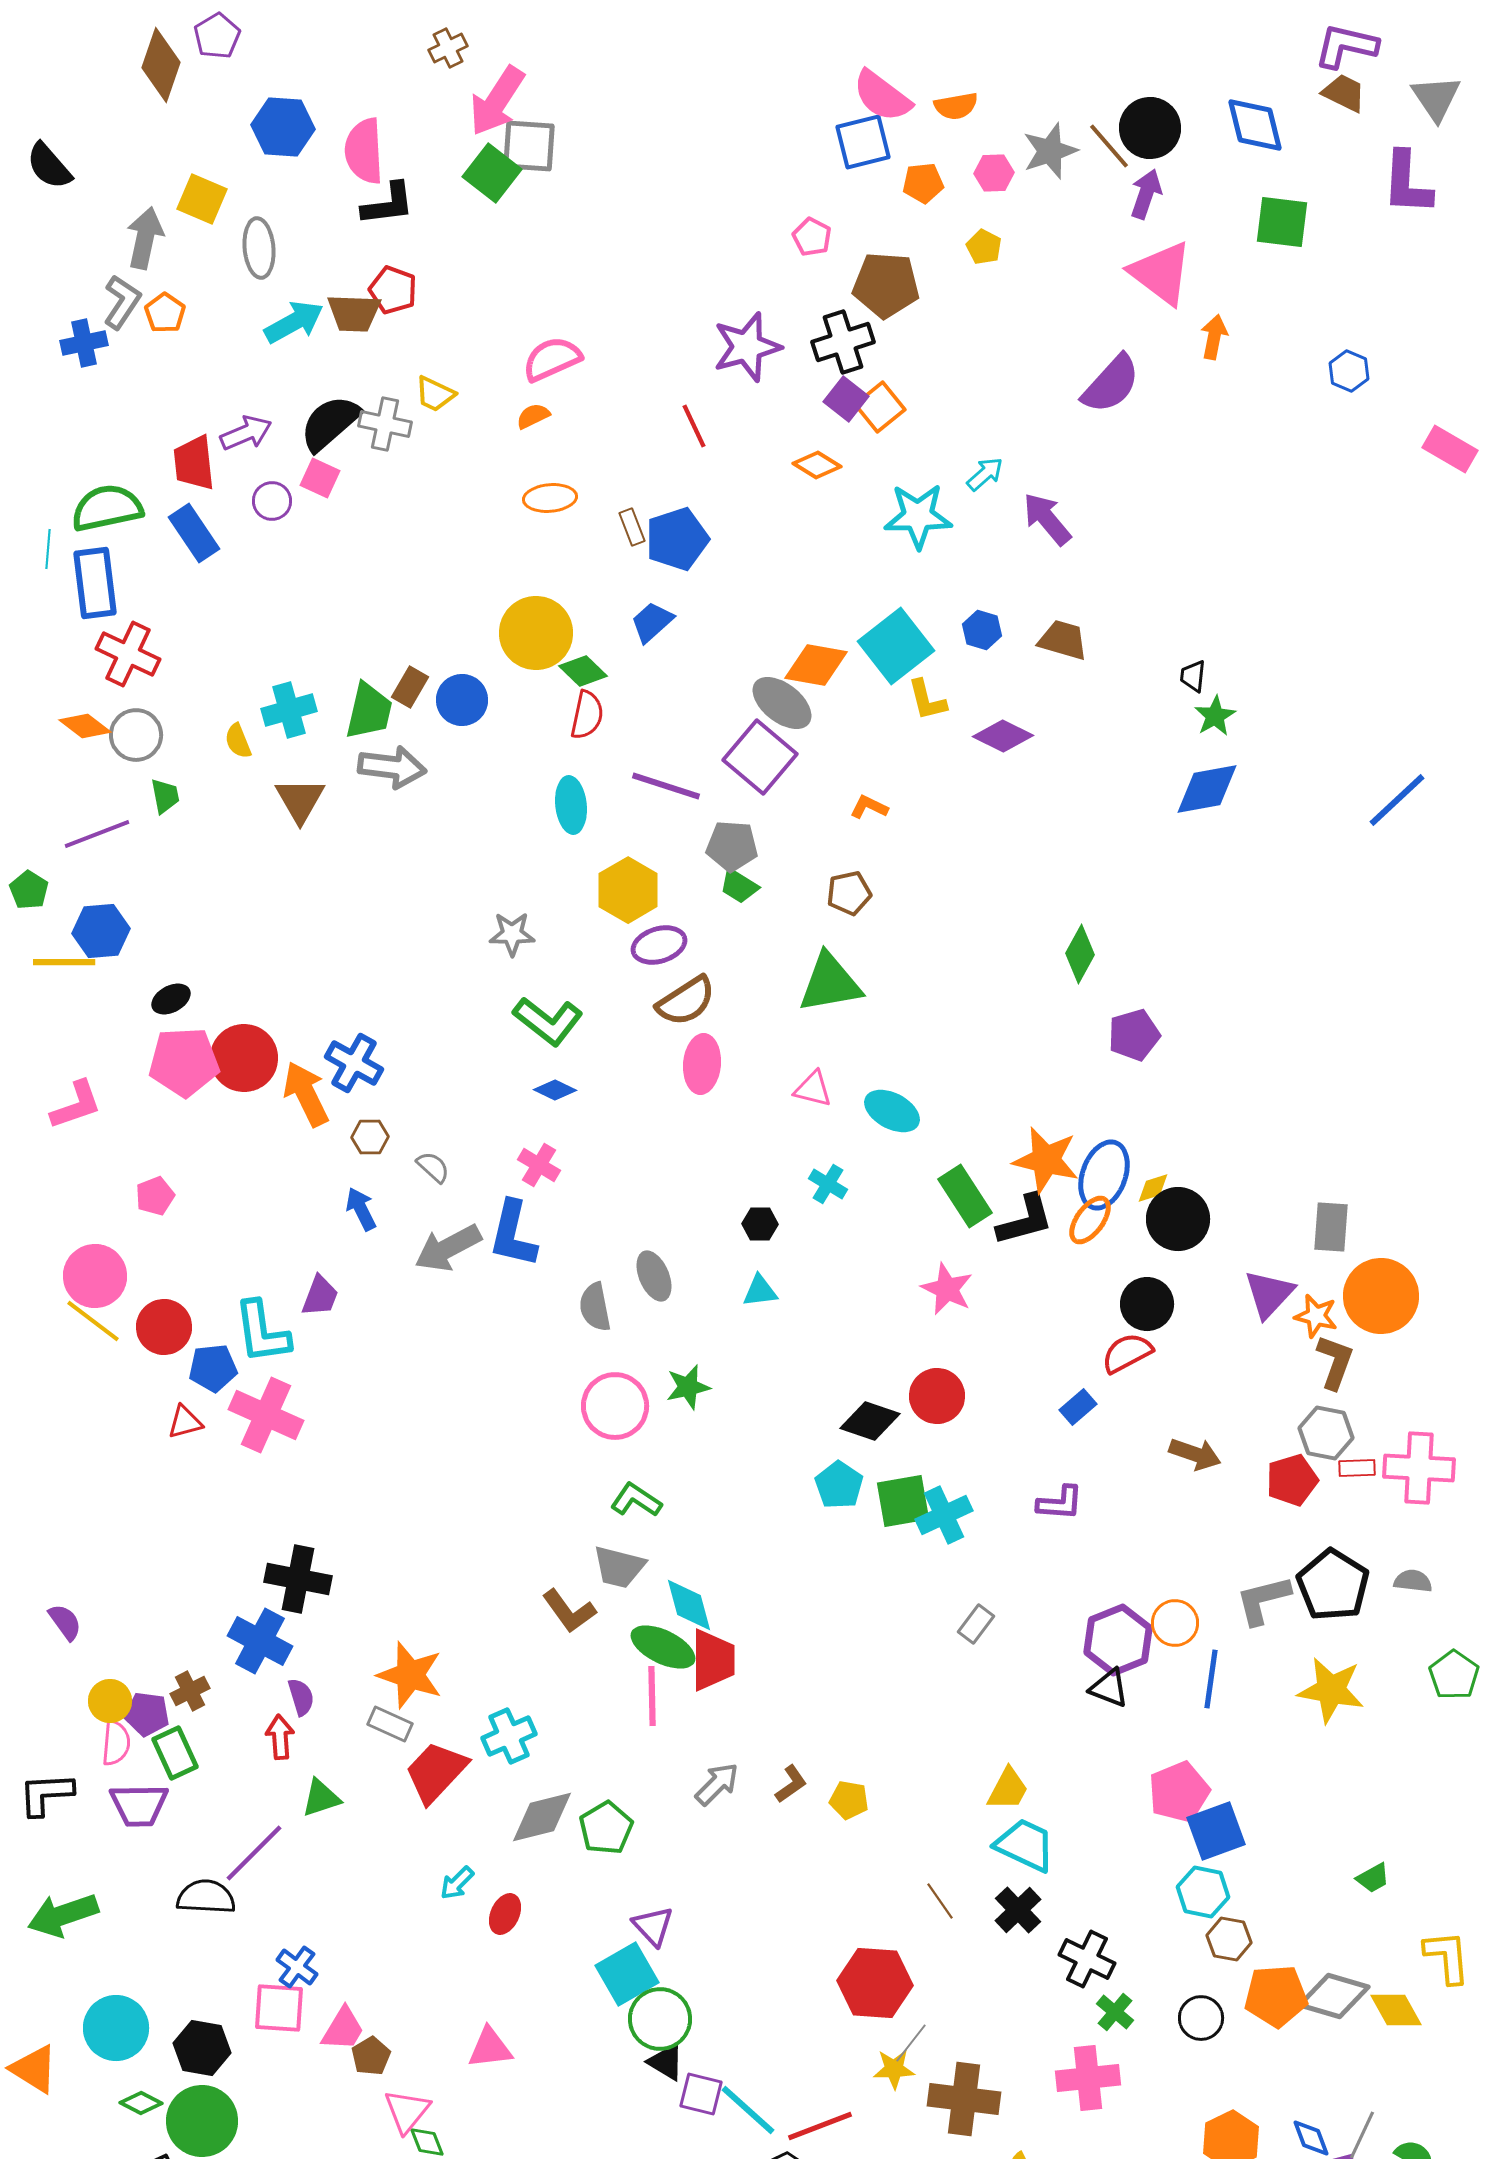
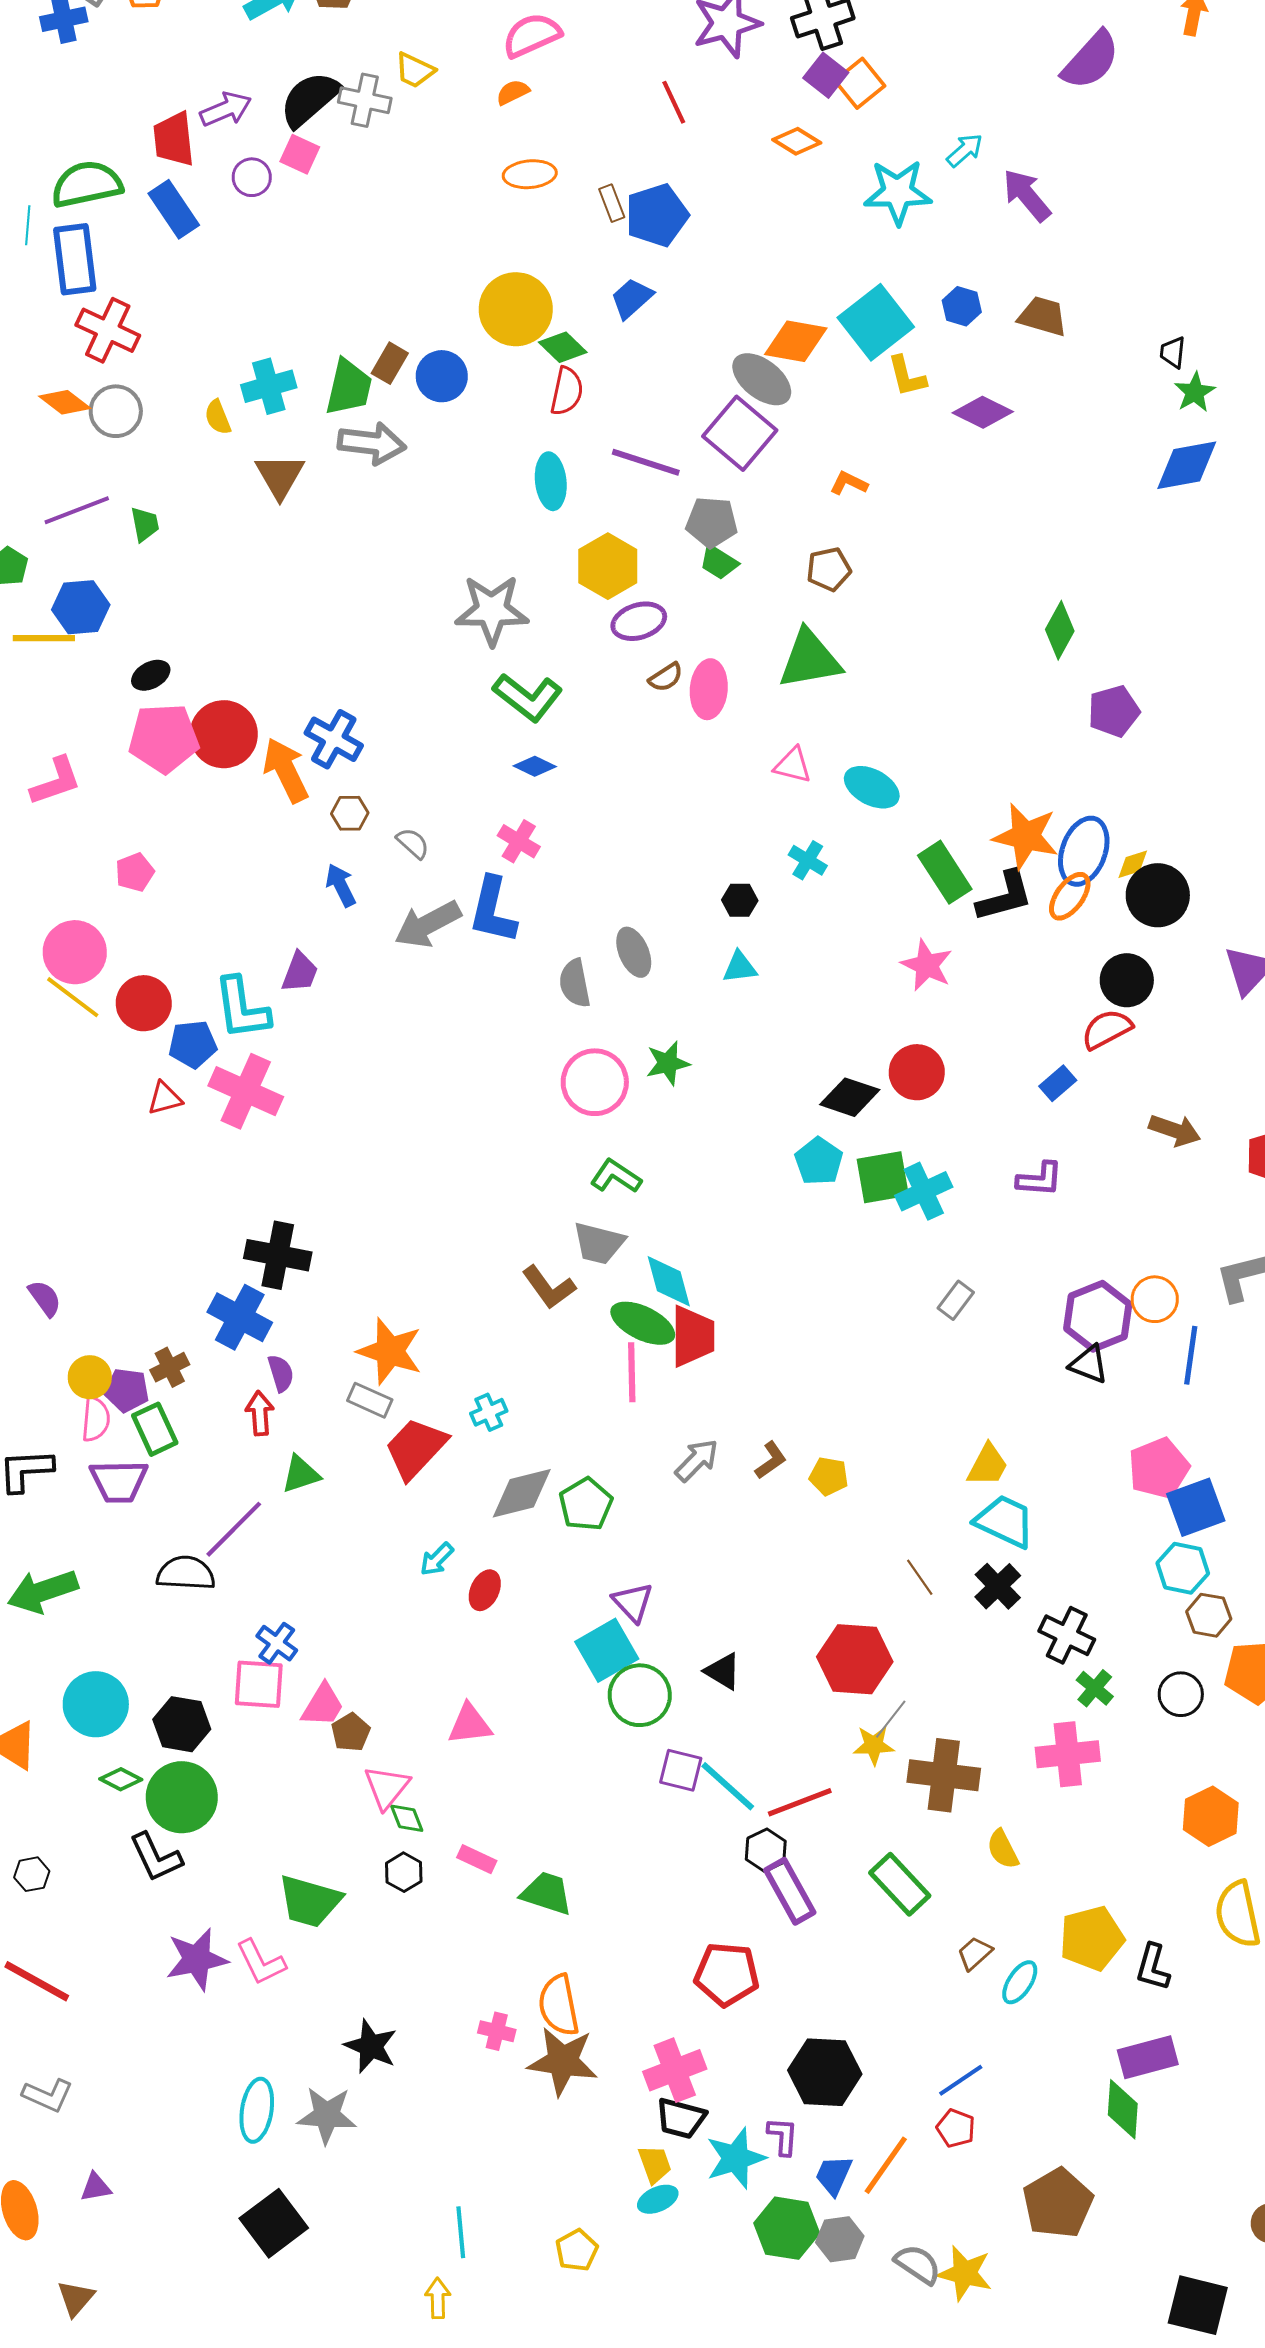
green trapezoid: (165, 796) -> (145, 524), moved
gray star: (512, 934) -> (492, 610), size x1.6
brown semicircle: (686, 1001) -> (666, 677), size x0.6
pink ellipse: (702, 1064) -> (709, 689), moved
cyan cross: (509, 1736) -> (489, 1412), size x0.7
black triangle: (666, 2062) -> (723, 1671), moved

